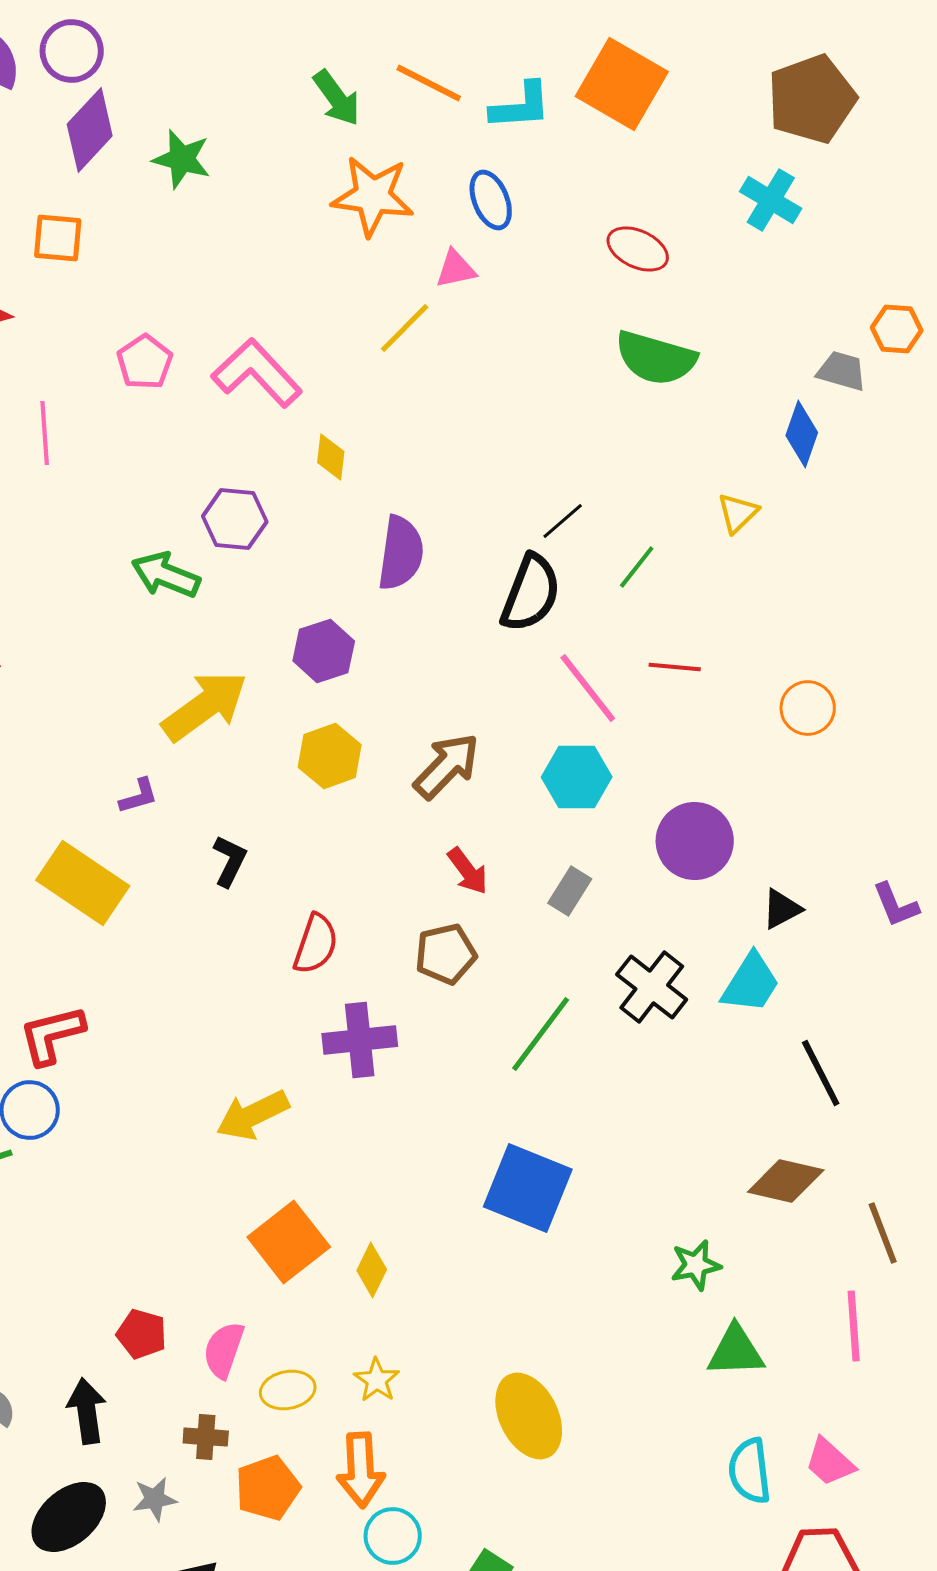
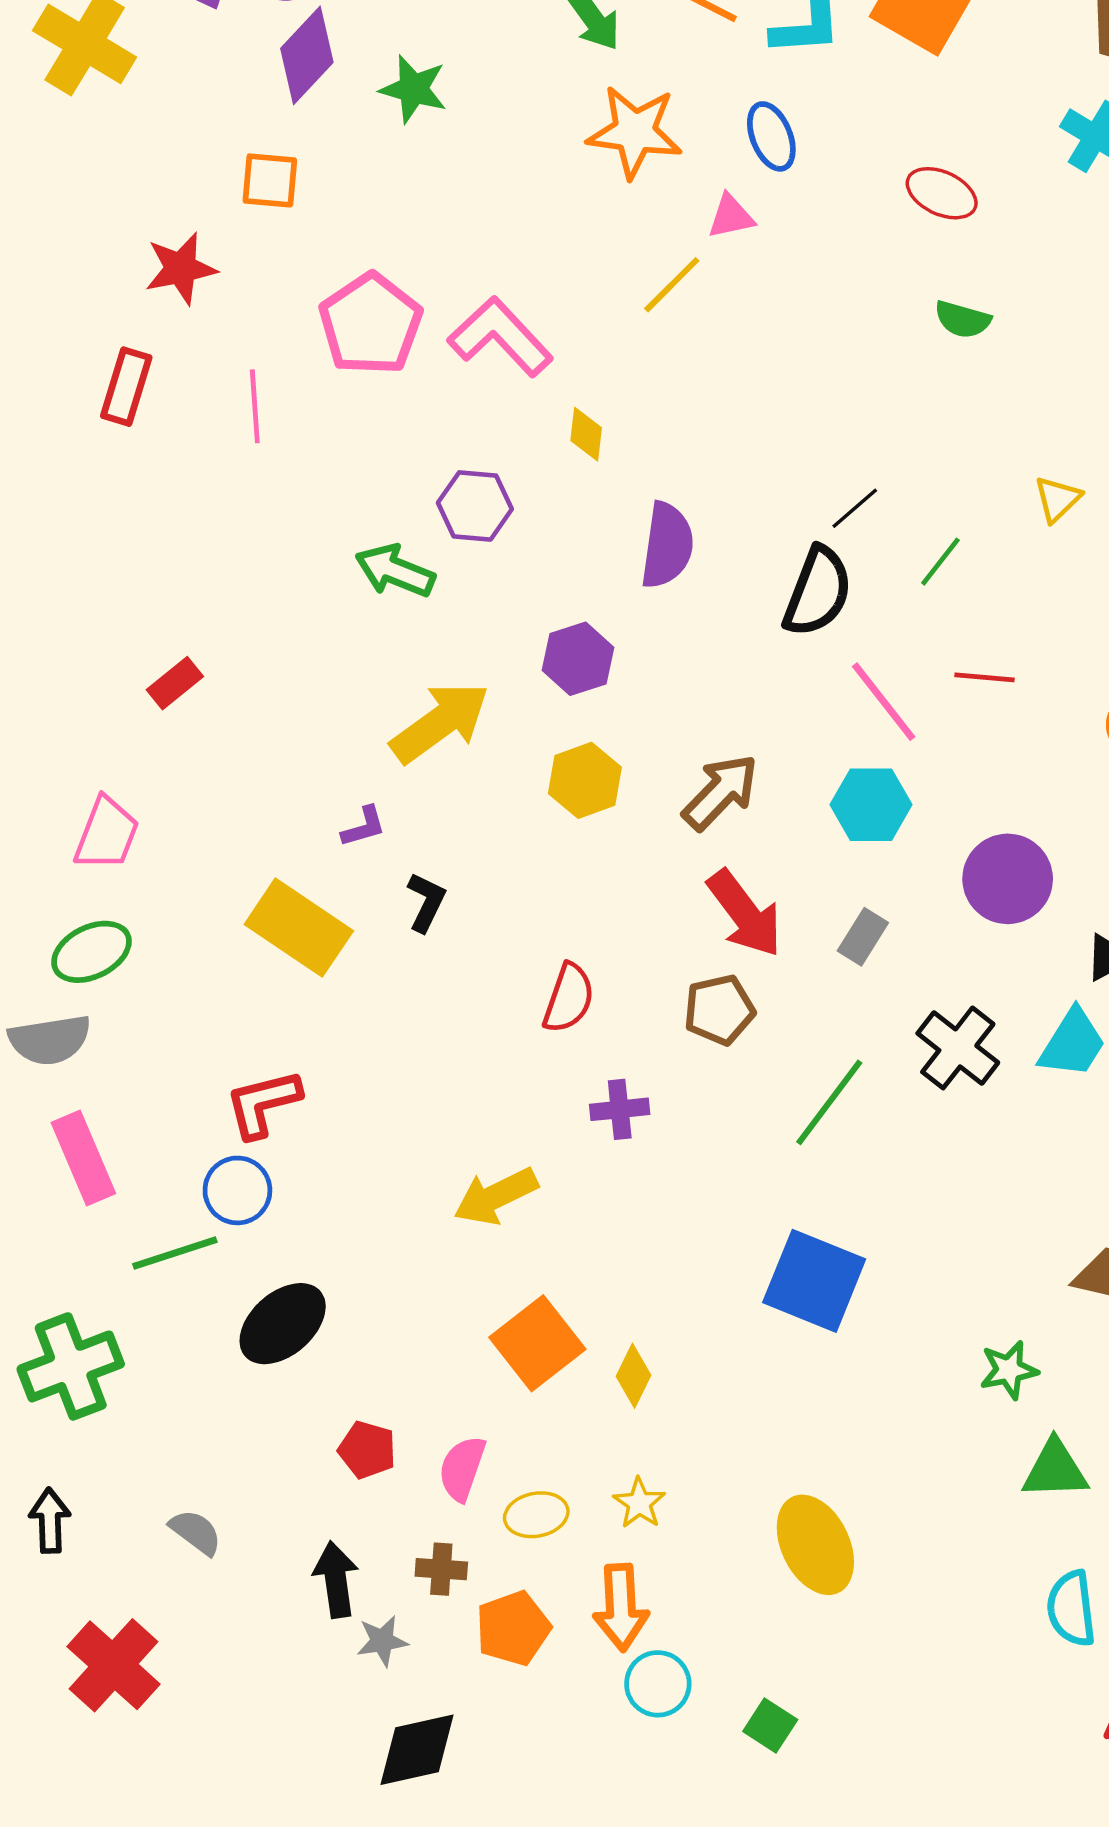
green semicircle: (656, 358) -> (962, 319), size x0.6
pink pentagon: (145, 362) -> (371, 324), size x1.6
black L-shape: (230, 861) -> (426, 902), moved
red arrow: (468, 871) -> (745, 914), size x1.6
purple cross: (360, 1040) -> (620, 1109), size x0.7
black arrow: (87, 1411) -> (336, 1580), moved
black ellipse: (69, 1517) -> (283, 1324), moved

